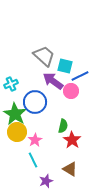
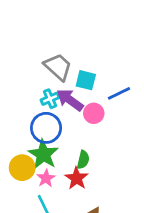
blue line: (80, 76) -> (119, 93), moved
cyan cross: (11, 84) -> (50, 99), moved
green star: (15, 114) -> (43, 154), moved
red star: (72, 140) -> (77, 178), moved

